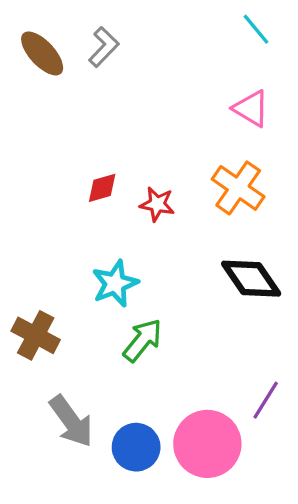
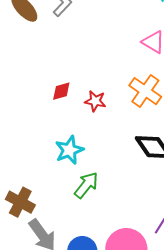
brown cross: (36, 335) -> (20, 202), moved

